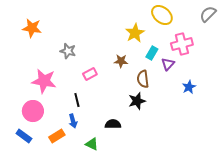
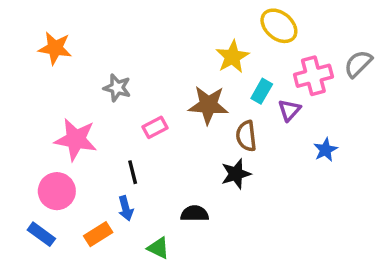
gray semicircle: (208, 14) -> (358, 64), moved
brown star: (121, 61) -> (208, 105), size x1.6

